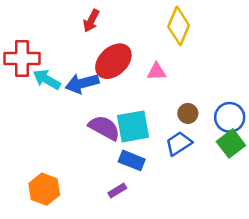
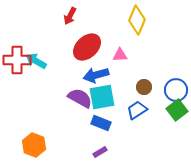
red cross: (22, 59) -> (17, 60), moved
blue arrow: (82, 83) -> (96, 75), moved
purple rectangle: (117, 190) -> (100, 152), moved

